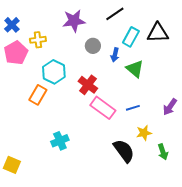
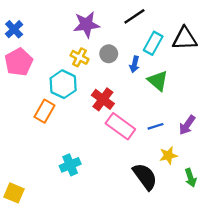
yellow cross: (38, 40) -> (79, 57), moved, turned 35
purple arrow: (170, 107) -> (187, 125), moved

